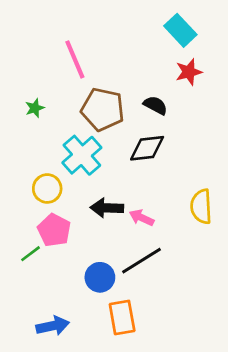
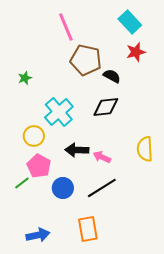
pink line: (75, 59) -> (66, 27), moved
brown pentagon: (103, 109) -> (86, 60), moved
blue circle: (100, 277) -> (63, 188), moved

